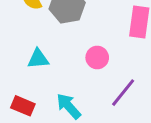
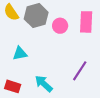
pink circle: (97, 57) -> (60, 26), moved

